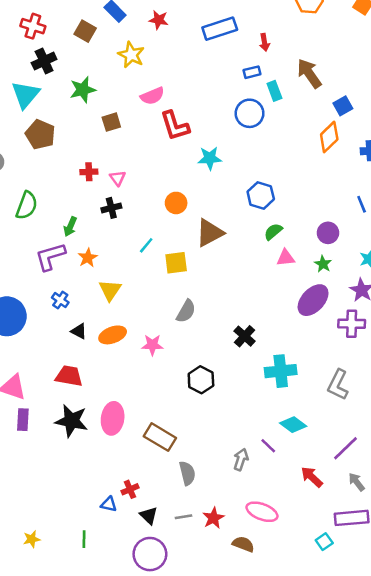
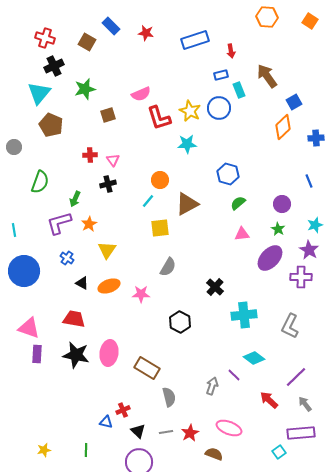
yellow star: (131, 55) -> (190, 111), moved
cyan line: (146, 245) -> (148, 201), moved
pink triangle: (286, 258) -> (242, 234), moved

